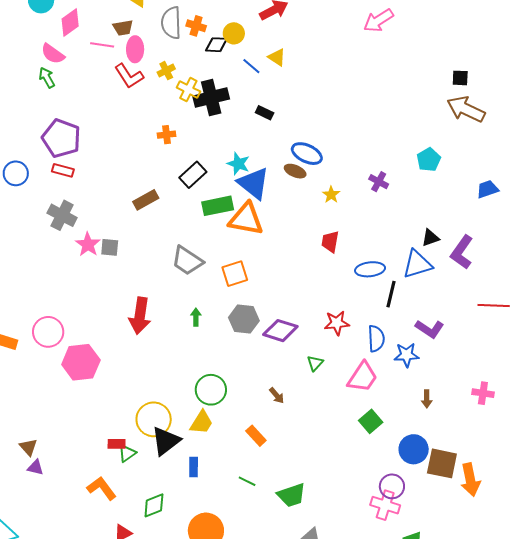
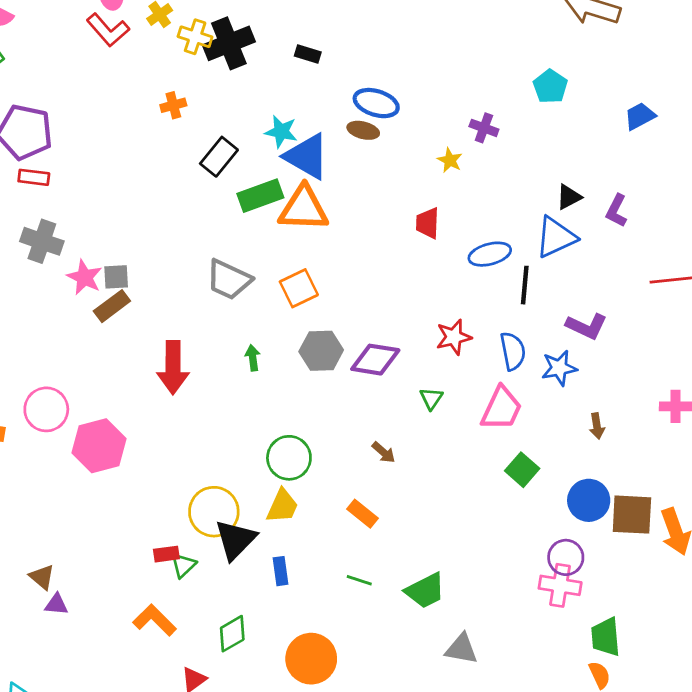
yellow star: (331, 195) -> (450, 160), moved
brown rectangle: (146, 200) -> (112, 306), moved
purple L-shape: (462, 252) -> (616, 211), size x0.7

